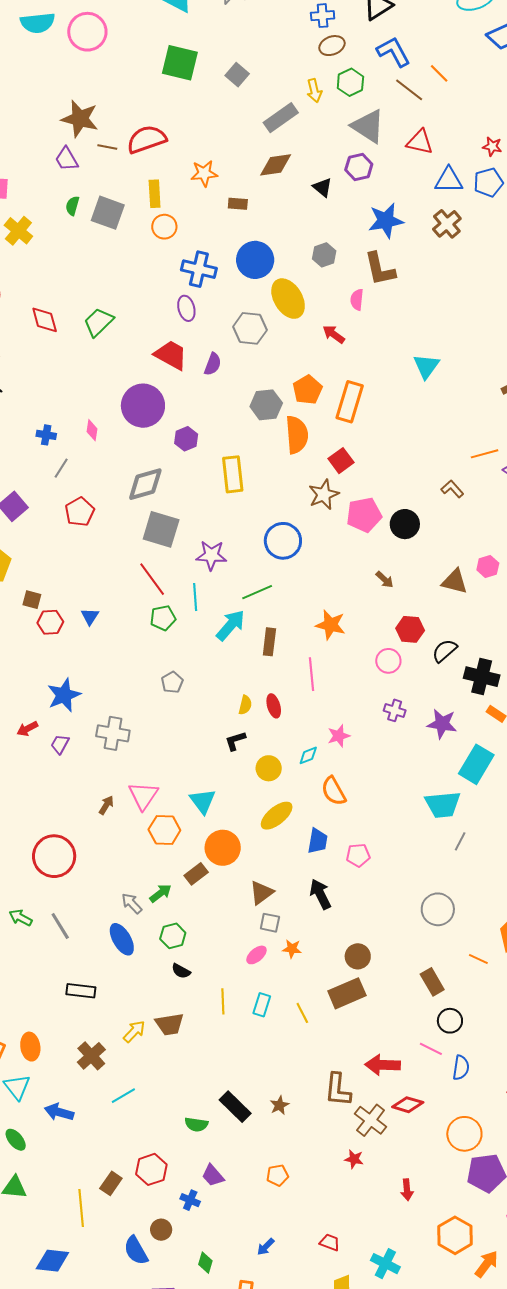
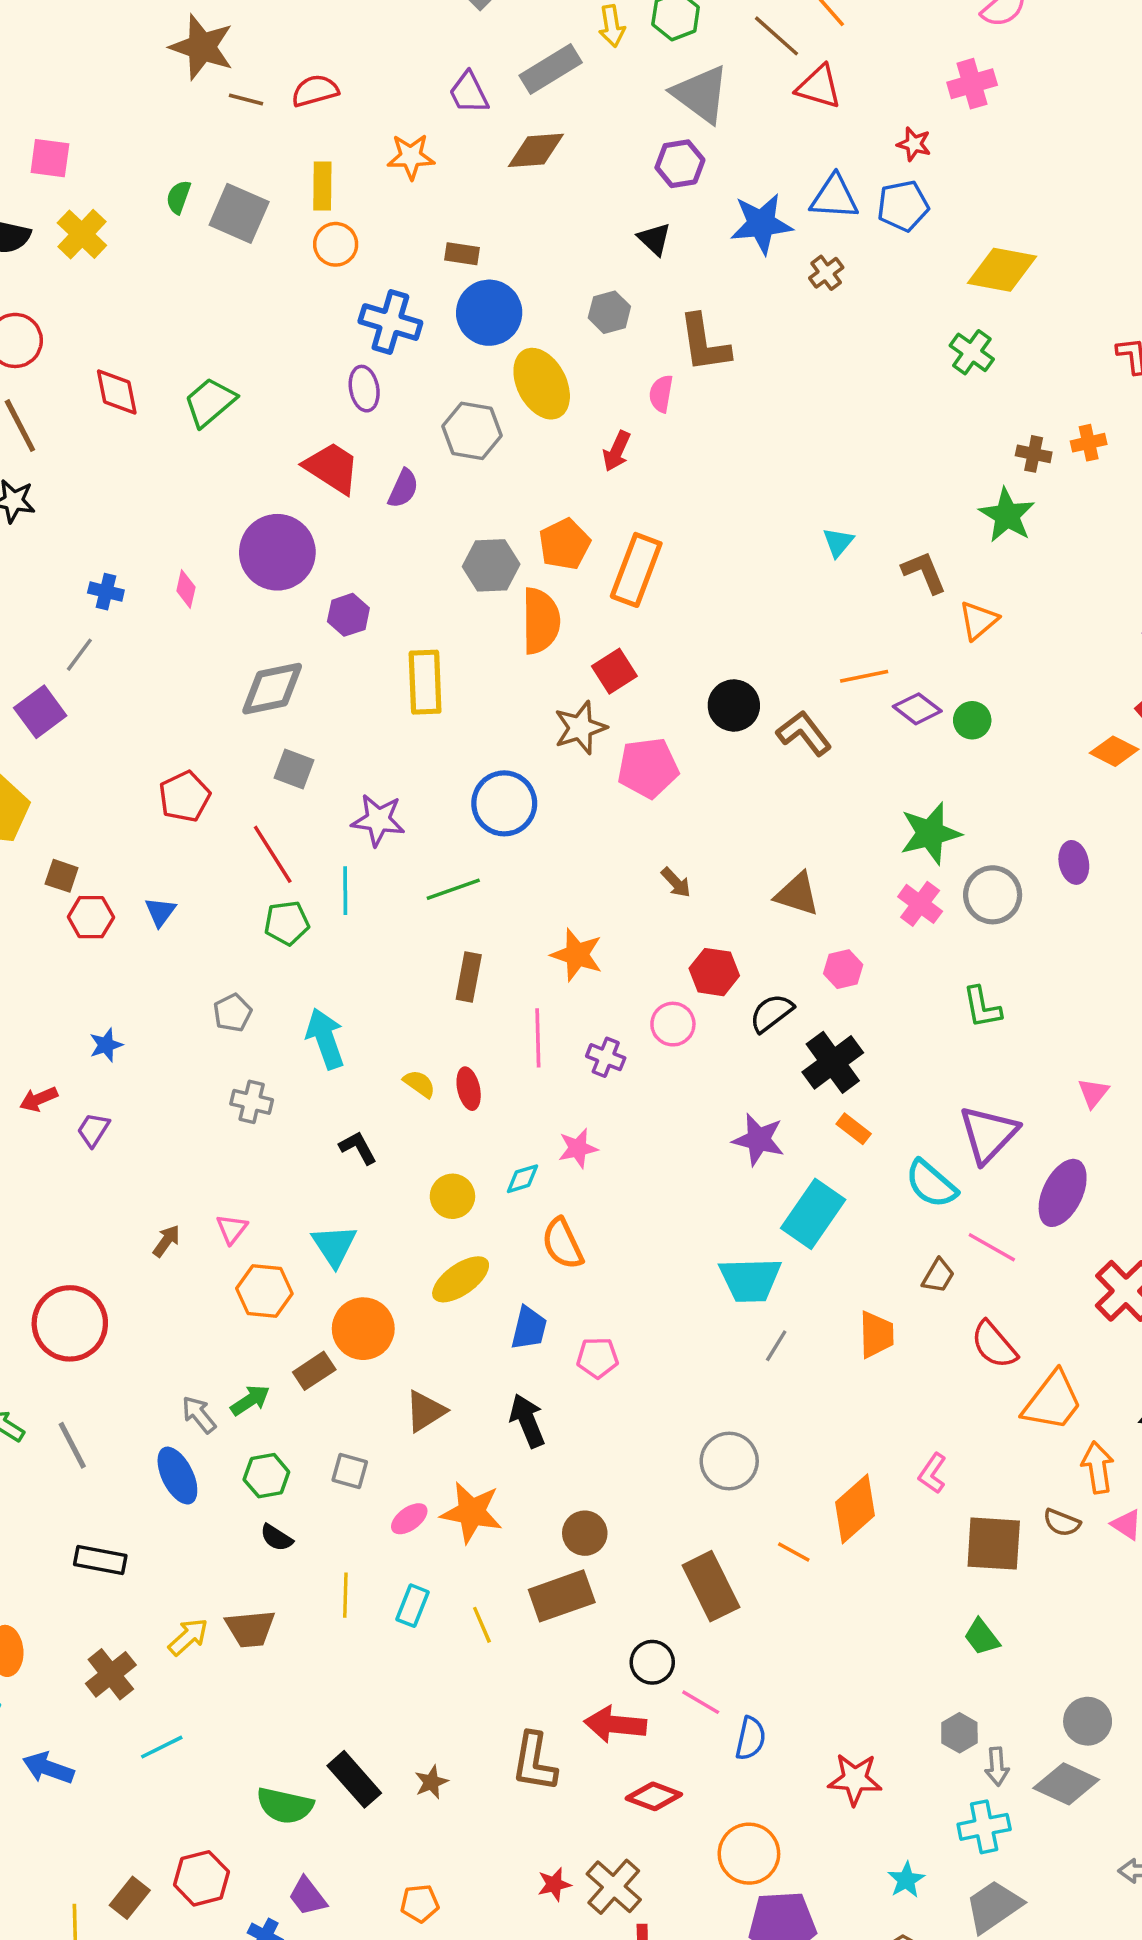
red semicircle: (147, 139) -> (315, 91), size x0.7
red triangle: (420, 142) -> (819, 87), moved
purple trapezoid: (67, 159) -> (469, 93), moved
black triangle: (322, 187) -> (654, 239), moved
brown rectangle: (238, 204) -> (462, 254), moved
blue star: (386, 221) -> (761, 224), moved
brown cross: (447, 224) -> (826, 273), size x0.7
red arrow: (334, 334) -> (617, 451), turned -105
cyan triangle: (426, 366) -> (838, 542), moved, size x0.7
gray line: (61, 468) -> (79, 655), moved
brown L-shape: (452, 489) -> (804, 733), size x1.4
red pentagon: (80, 512) -> (185, 797), moved
black circle: (405, 524) -> (734, 705), moved
gray square: (161, 529) -> (294, 769), size x0.6
pink hexagon: (488, 567) -> (843, 969), moved
cyan arrow: (231, 625) -> (325, 1039), moved, turned -64
black cross: (482, 677) -> (833, 1062), turned 36
gray pentagon: (172, 682) -> (233, 1013), moved
blue star: (64, 695) -> (106, 1045), size x0.6
yellow semicircle: (245, 705) -> (419, 1084), turned -72
purple cross: (395, 710) -> (606, 1057), moved
gray cross: (113, 733) -> (252, 1102), moved, size x0.7
black L-shape: (235, 741) -> (358, 1148), moved, turned 75
pink triangle: (143, 796) -> (232, 1229), size x0.6
gray square: (270, 923) -> (350, 1471), moved
orange star: (292, 949) -> (472, 1512), size x1.8
brown rectangle: (432, 982) -> (711, 1586), size x1.4
black circle: (450, 1021) -> (652, 1662), moved
brown cross: (371, 1120) -> (614, 1887), moved
green semicircle: (196, 1124) -> (285, 1806), size x1.4
red star: (354, 1159) -> (554, 1884), turned -30

